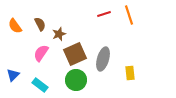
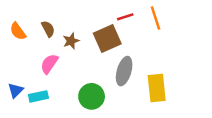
brown square: (75, 54) -> (107, 38), moved
yellow rectangle: (130, 73) -> (157, 88), size x1.6
cyan rectangle: (40, 85) -> (38, 96), moved, turned -49

